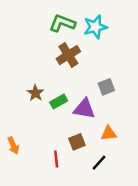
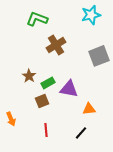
green L-shape: (62, 23) -> (37, 19), moved
cyan star: (95, 27) -> (91, 15), moved
gray square: (106, 87) -> (99, 56), moved, size x1.5
brown square: (77, 142) -> (42, 101), moved

